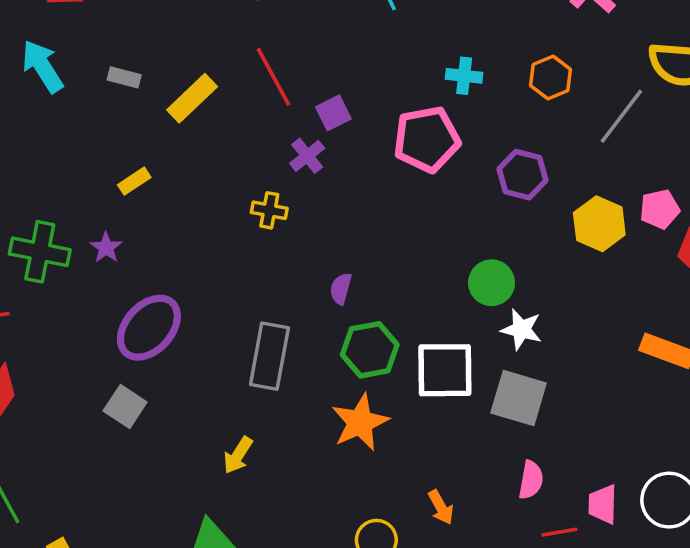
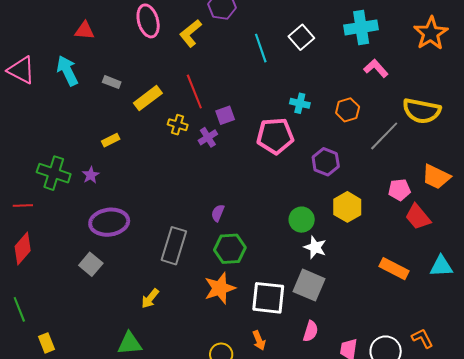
yellow cross: (269, 210) -> (178, 125), moved
yellow hexagon: (599, 224) -> (347, 207), moved
purple ellipse: (149, 328) -> (109, 222), turned 33
white square: (445, 370) -> (268, 298), moved

